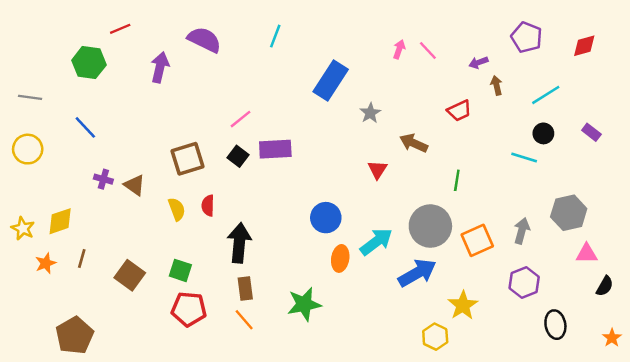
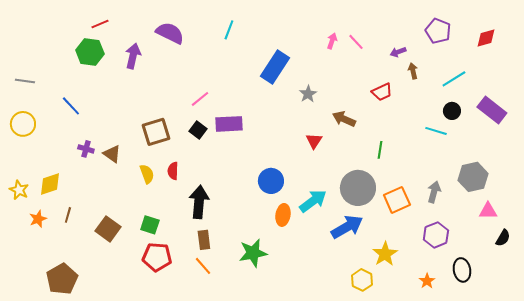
green hexagon: (89, 63) -> (90, 52), moved
purple rectangle: (591, 132) -> (492, 110), size x1.8
orange star: (612, 338) -> (427, 281), moved

